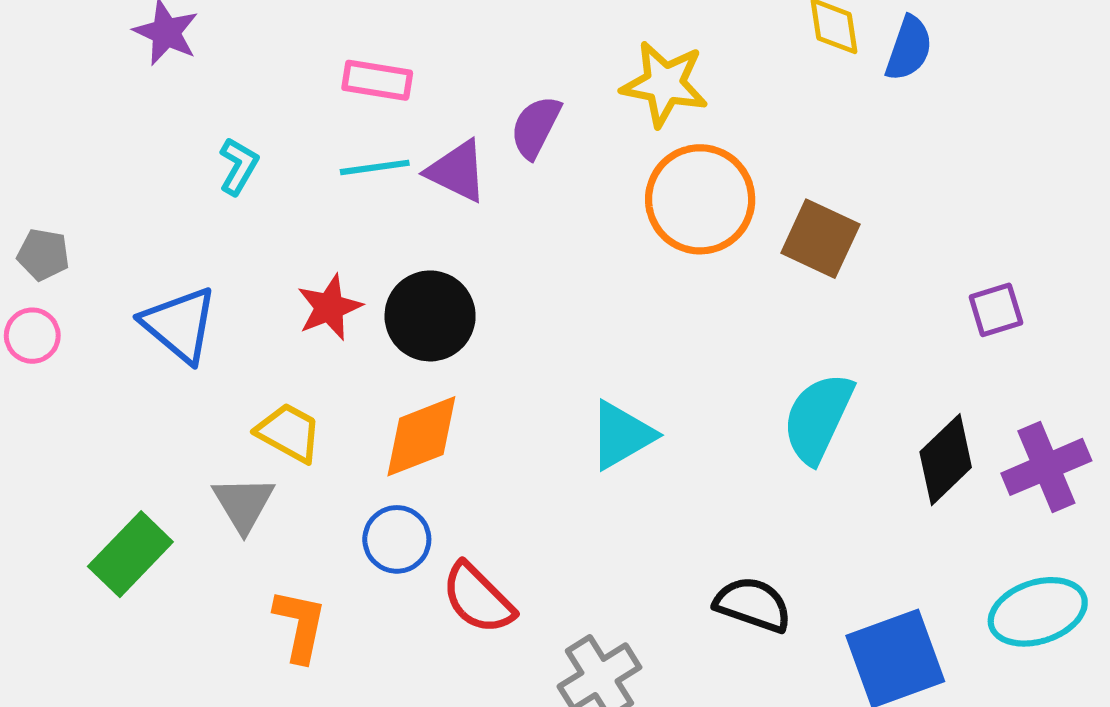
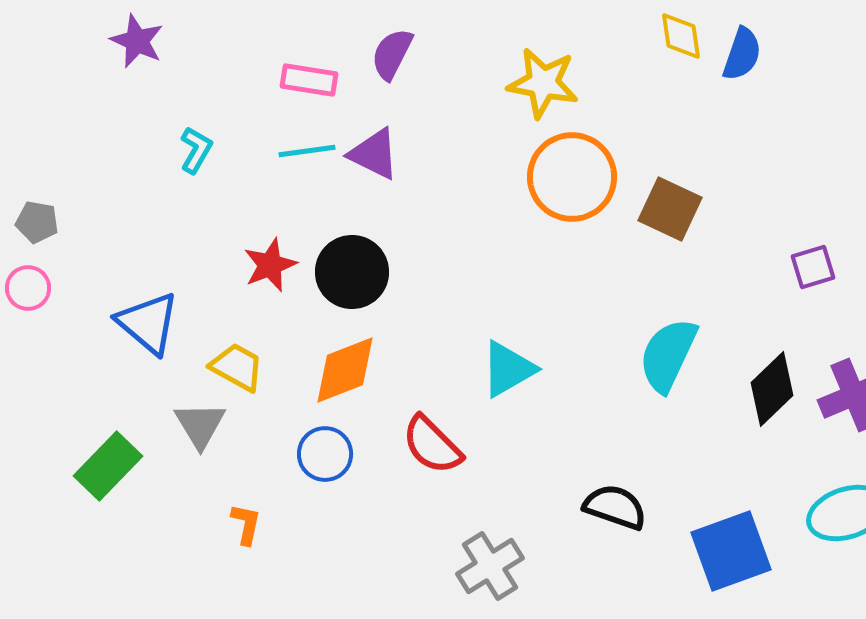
purple semicircle: (536, 127) -> (392, 54), moved
blue triangle: (180, 325) -> (148, 323), moved
red semicircle: (478, 598) -> (432, 445), moved
orange L-shape: (300, 625) -> (246, 524), size x0.7

